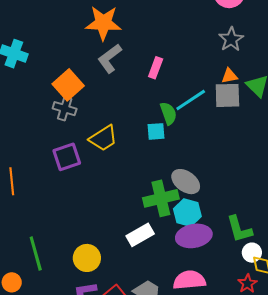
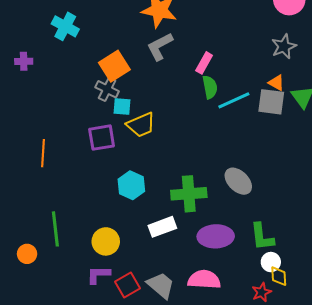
orange triangle: (230, 76) -> (276, 83), turned 30
green semicircle: (168, 113) -> (210, 87), moved
cyan square: (156, 131) -> (122, 107), moved
gray ellipse: (186, 182) -> (238, 181), moved
cyan hexagon: (187, 213) -> (131, 185), moved

